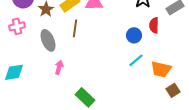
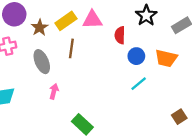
red semicircle: (154, 25) -> (120, 35), moved
orange trapezoid: (161, 69) -> (166, 58), moved

